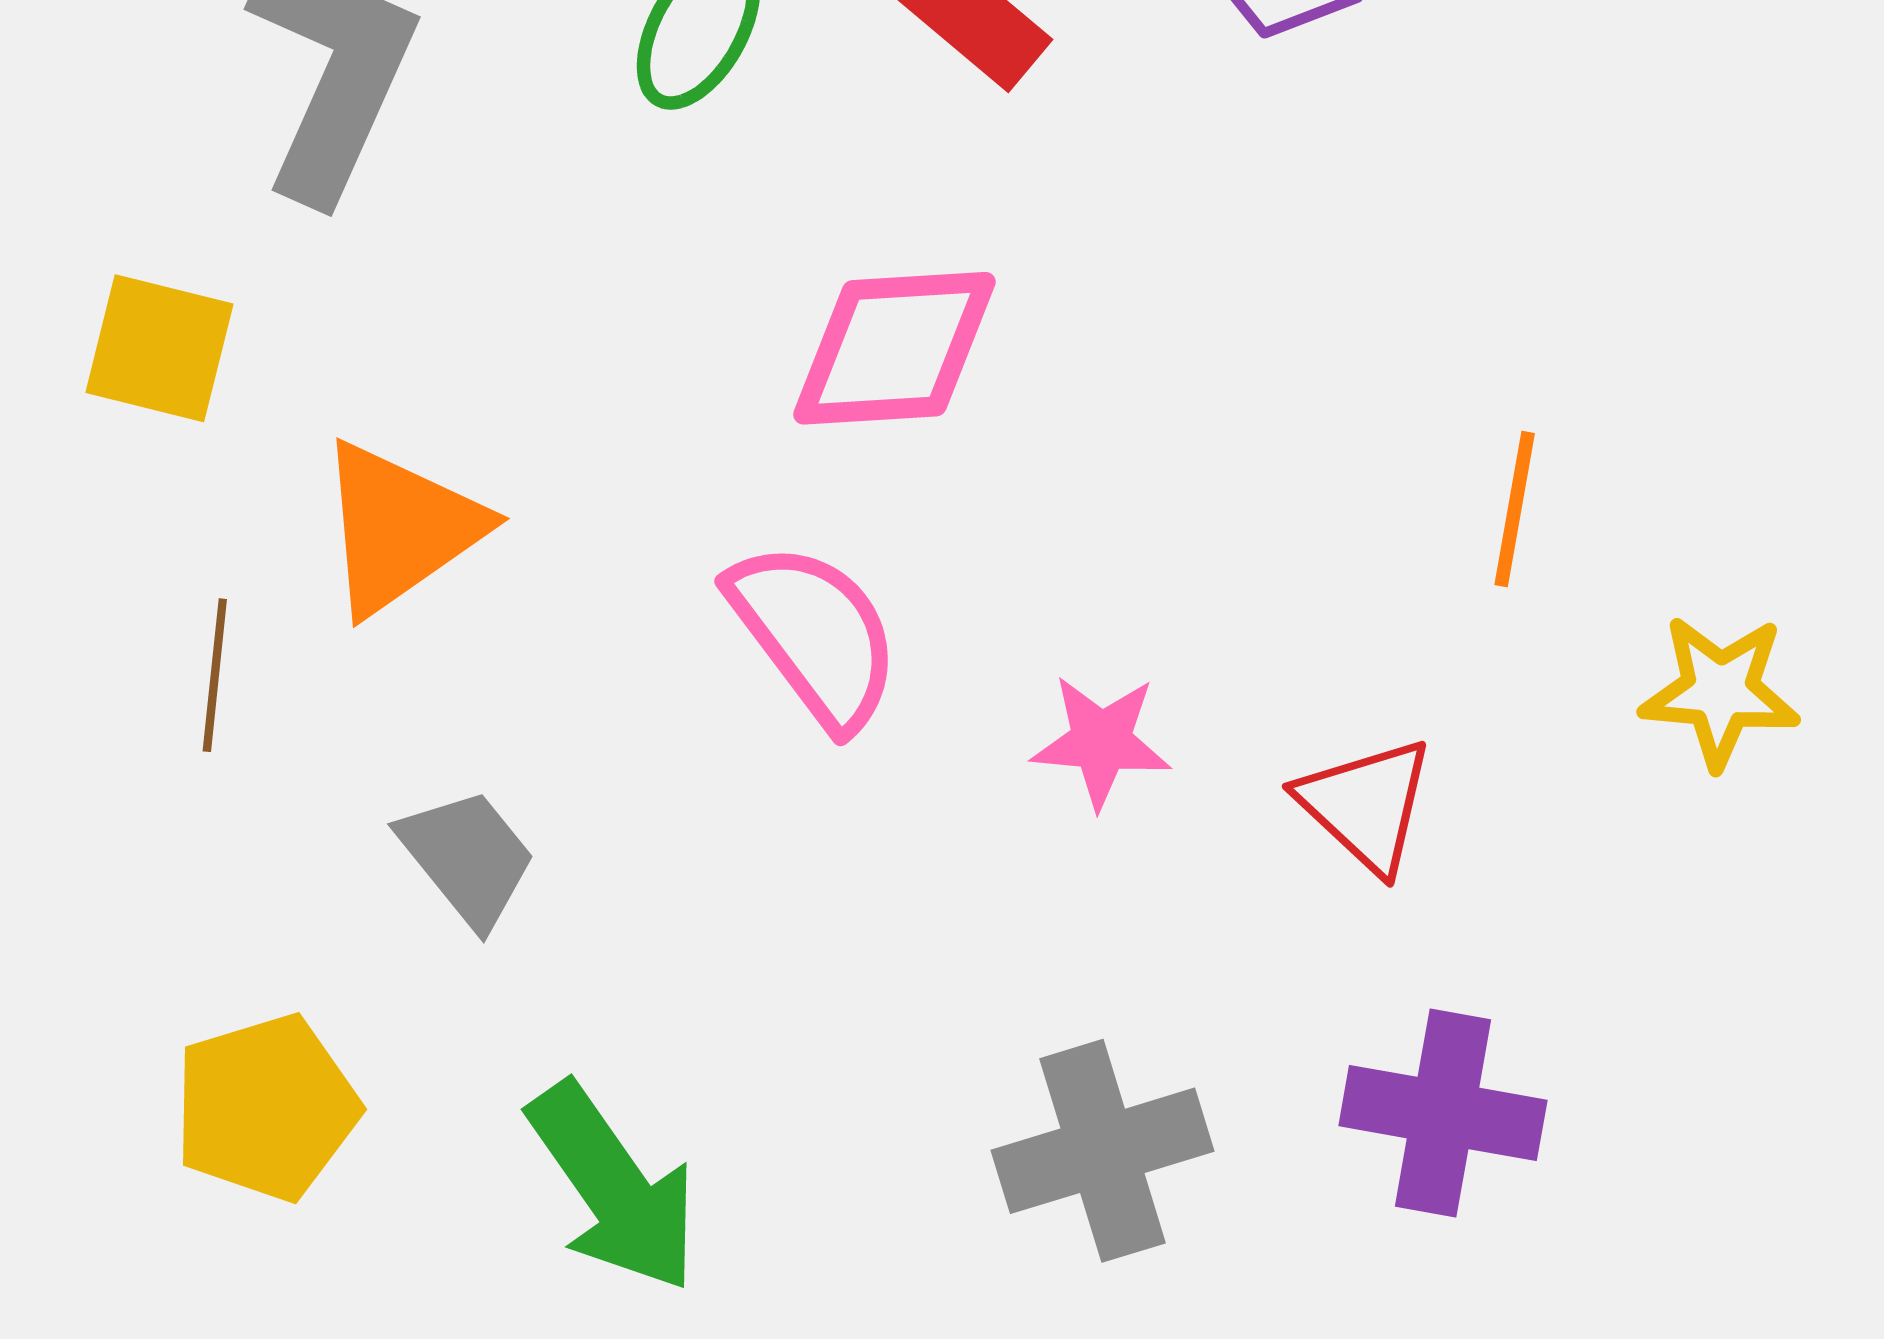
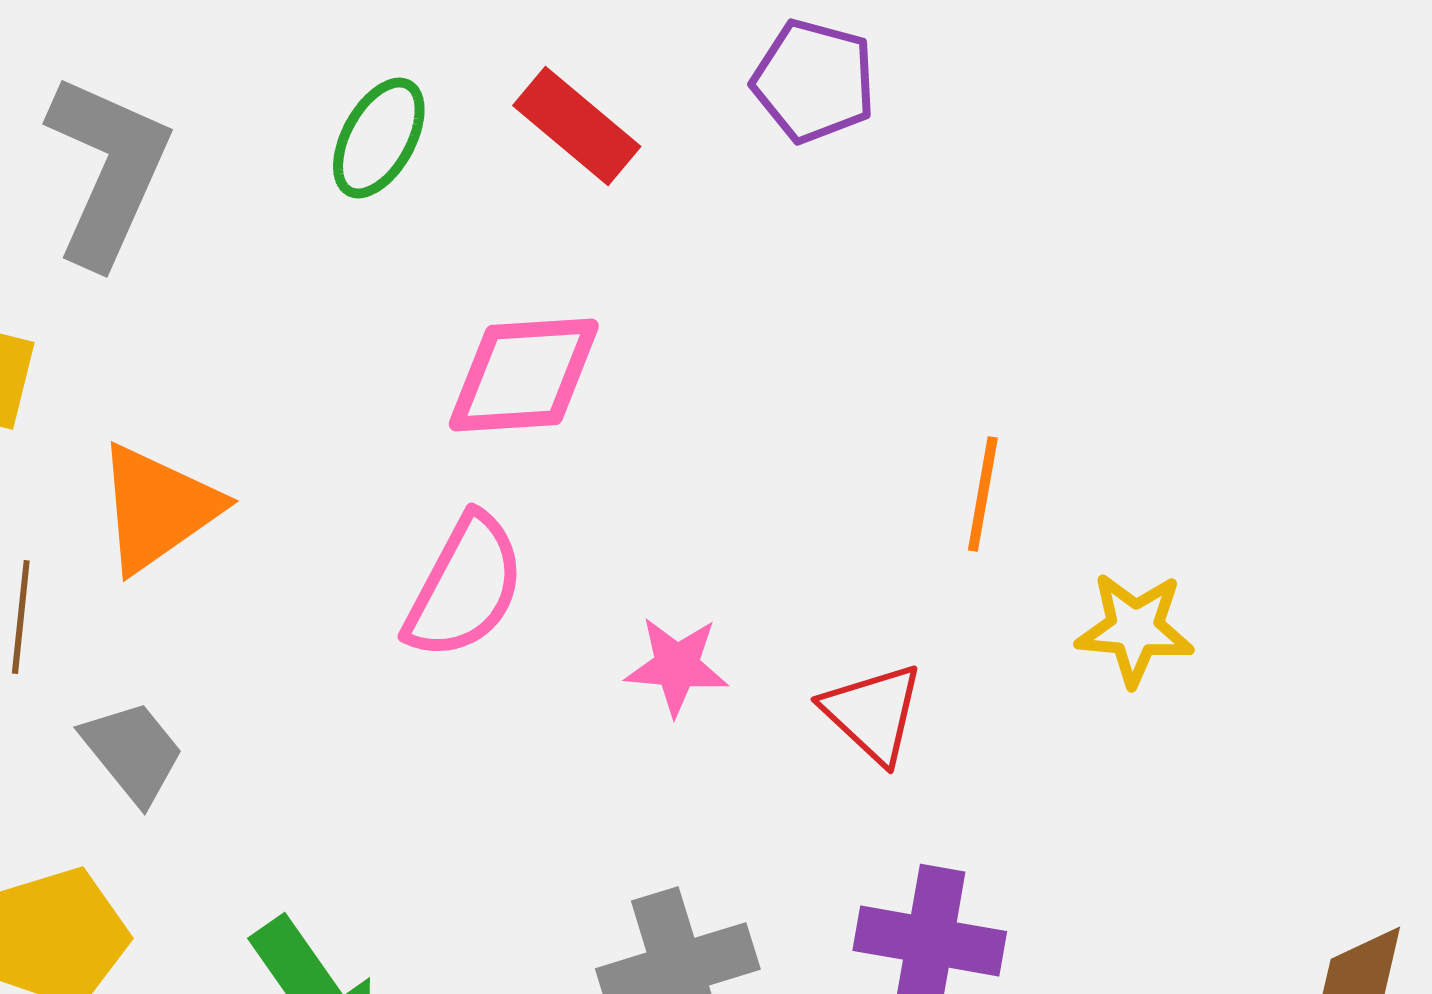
pink semicircle: (815, 635) -> (465, 587), turned 65
gray trapezoid: (467, 858) -> (133, 752), moved

